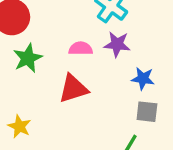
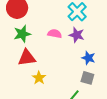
red triangle: (73, 89) -> (27, 58), moved
yellow star: (19, 126) -> (39, 78), moved

